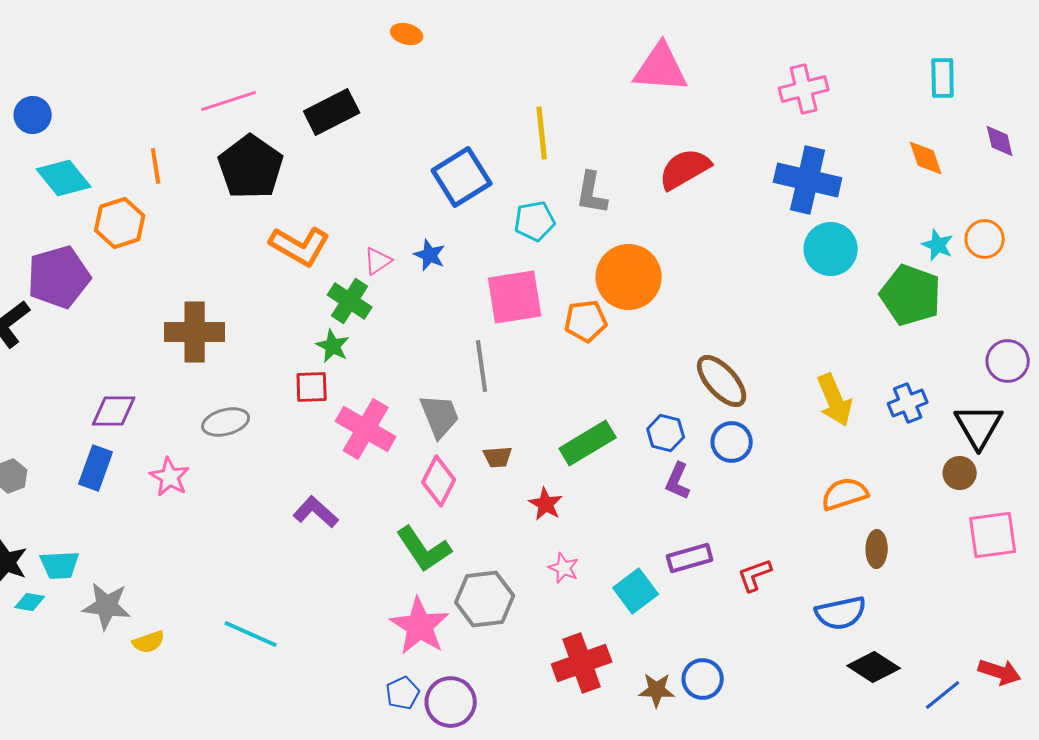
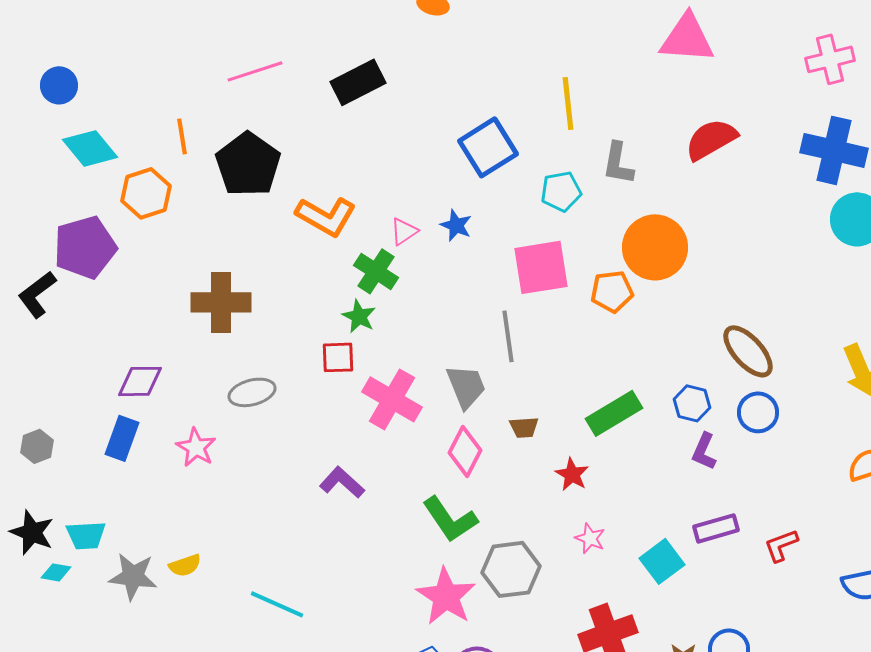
black pentagon: (251, 167) -> (248, 164), moved
yellow semicircle: (149, 642) -> (185, 565), moved

